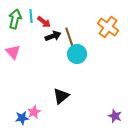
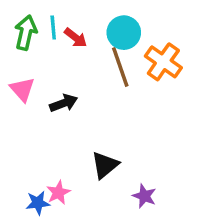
orange cross: (108, 27) -> (163, 62), moved
black arrow: (53, 36) -> (64, 103), moved
cyan circle: (77, 54) -> (124, 33), moved
purple star: (115, 116) -> (144, 196), moved

